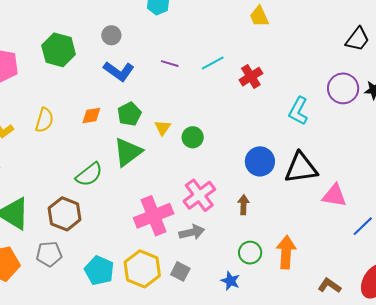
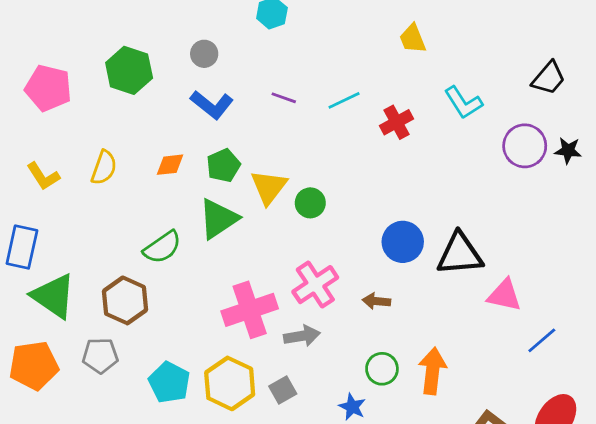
cyan L-shape: (298, 111) -> (463, 103), moved, turned -64
yellow triangle: (163, 128) -> (269, 187), size x1.6
brown arrow: (243, 205) -> (376, 301), turned -90
gray square: (180, 271) -> (283, 390), turned 30

